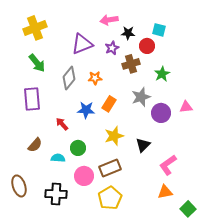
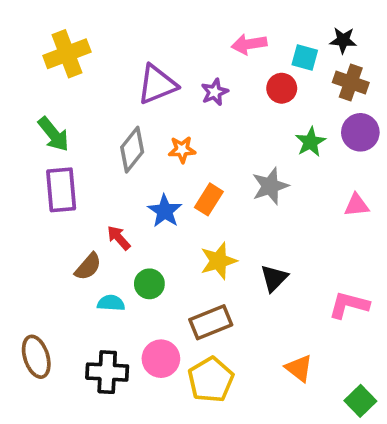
pink arrow: (109, 20) -> (249, 44), moved
black star: (128, 33) -> (343, 40), moved
green arrow: (37, 63) -> (53, 134), moved
brown cross: (131, 64) -> (351, 82), moved, turned 36
blue star: (86, 110) -> (165, 211), turned 30
purple circle: (161, 113) -> (360, 132), moved
brown semicircle: (35, 145) -> (88, 267), moved
pink L-shape: (168, 165) -> (349, 305), moved, turned 50
pink circle: (84, 176) -> (161, 359), moved
orange triangle: (165, 192) -> (299, 368), moved, turned 49

